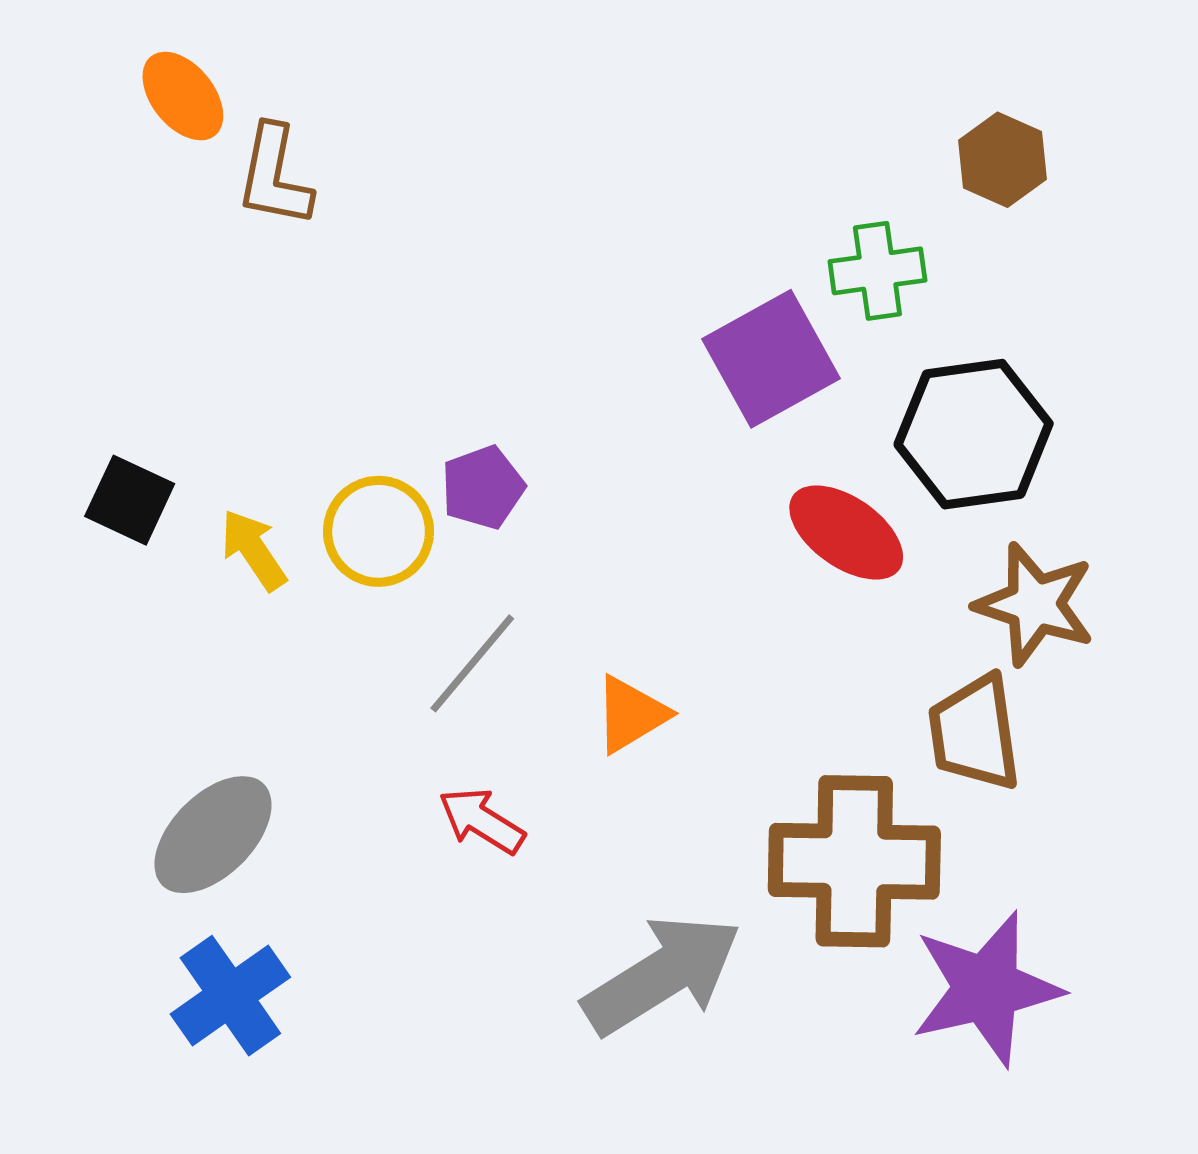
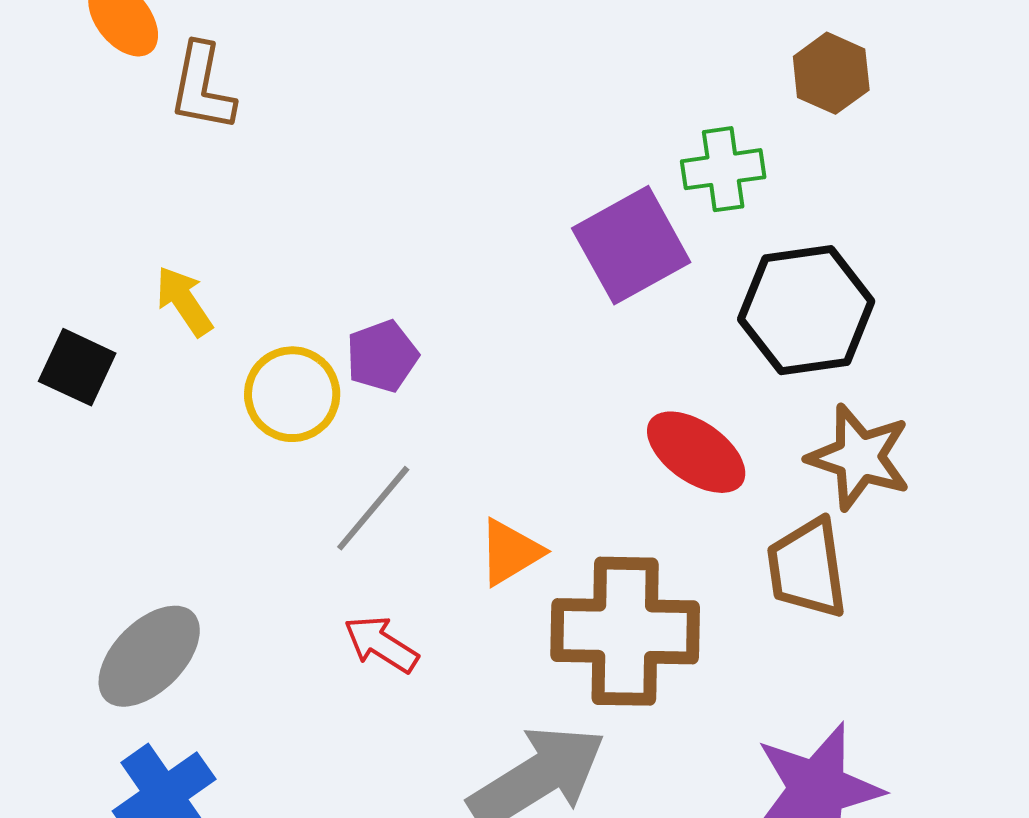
red ellipse: (846, 532) -> (696, 452), moved
yellow arrow: (254, 550) -> (184, 301), moved
brown cross: (854, 861) -> (625, 631), moved

